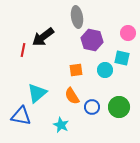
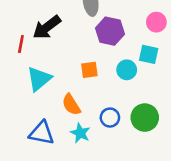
cyan triangle: (37, 93) -> (39, 79), moved
orange semicircle: (72, 96) -> (71, 105), moved
blue triangle: (21, 116) -> (42, 133), moved
cyan star: (61, 125) -> (80, 133), moved

